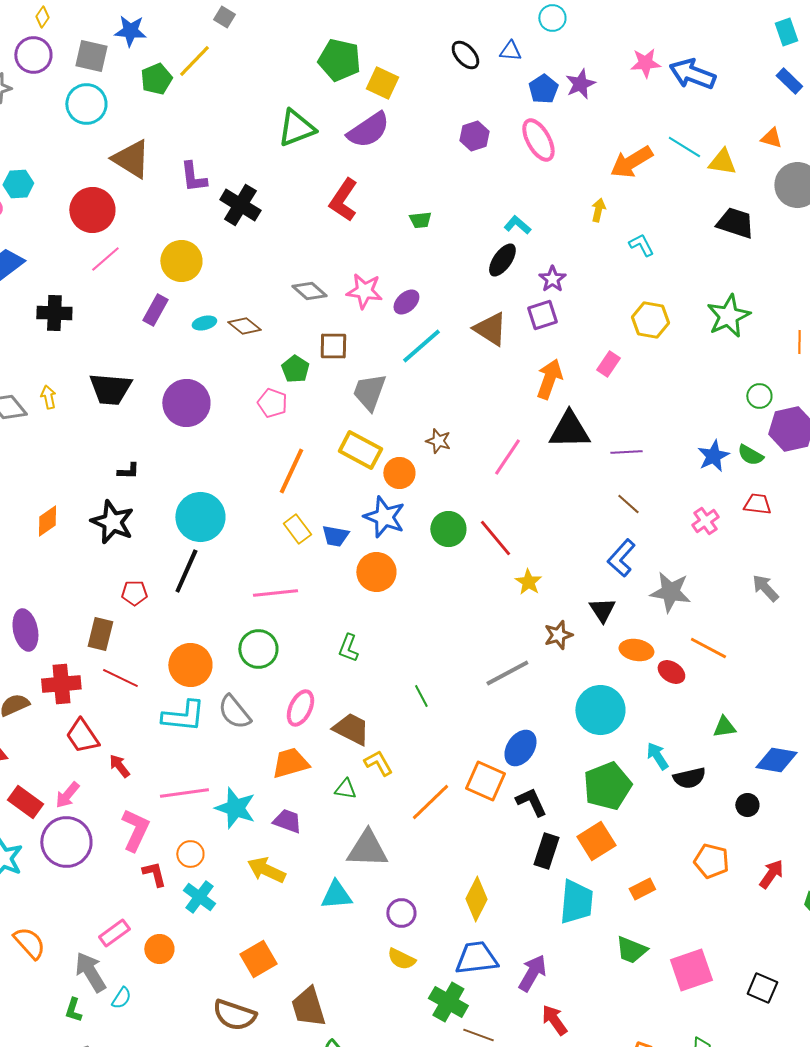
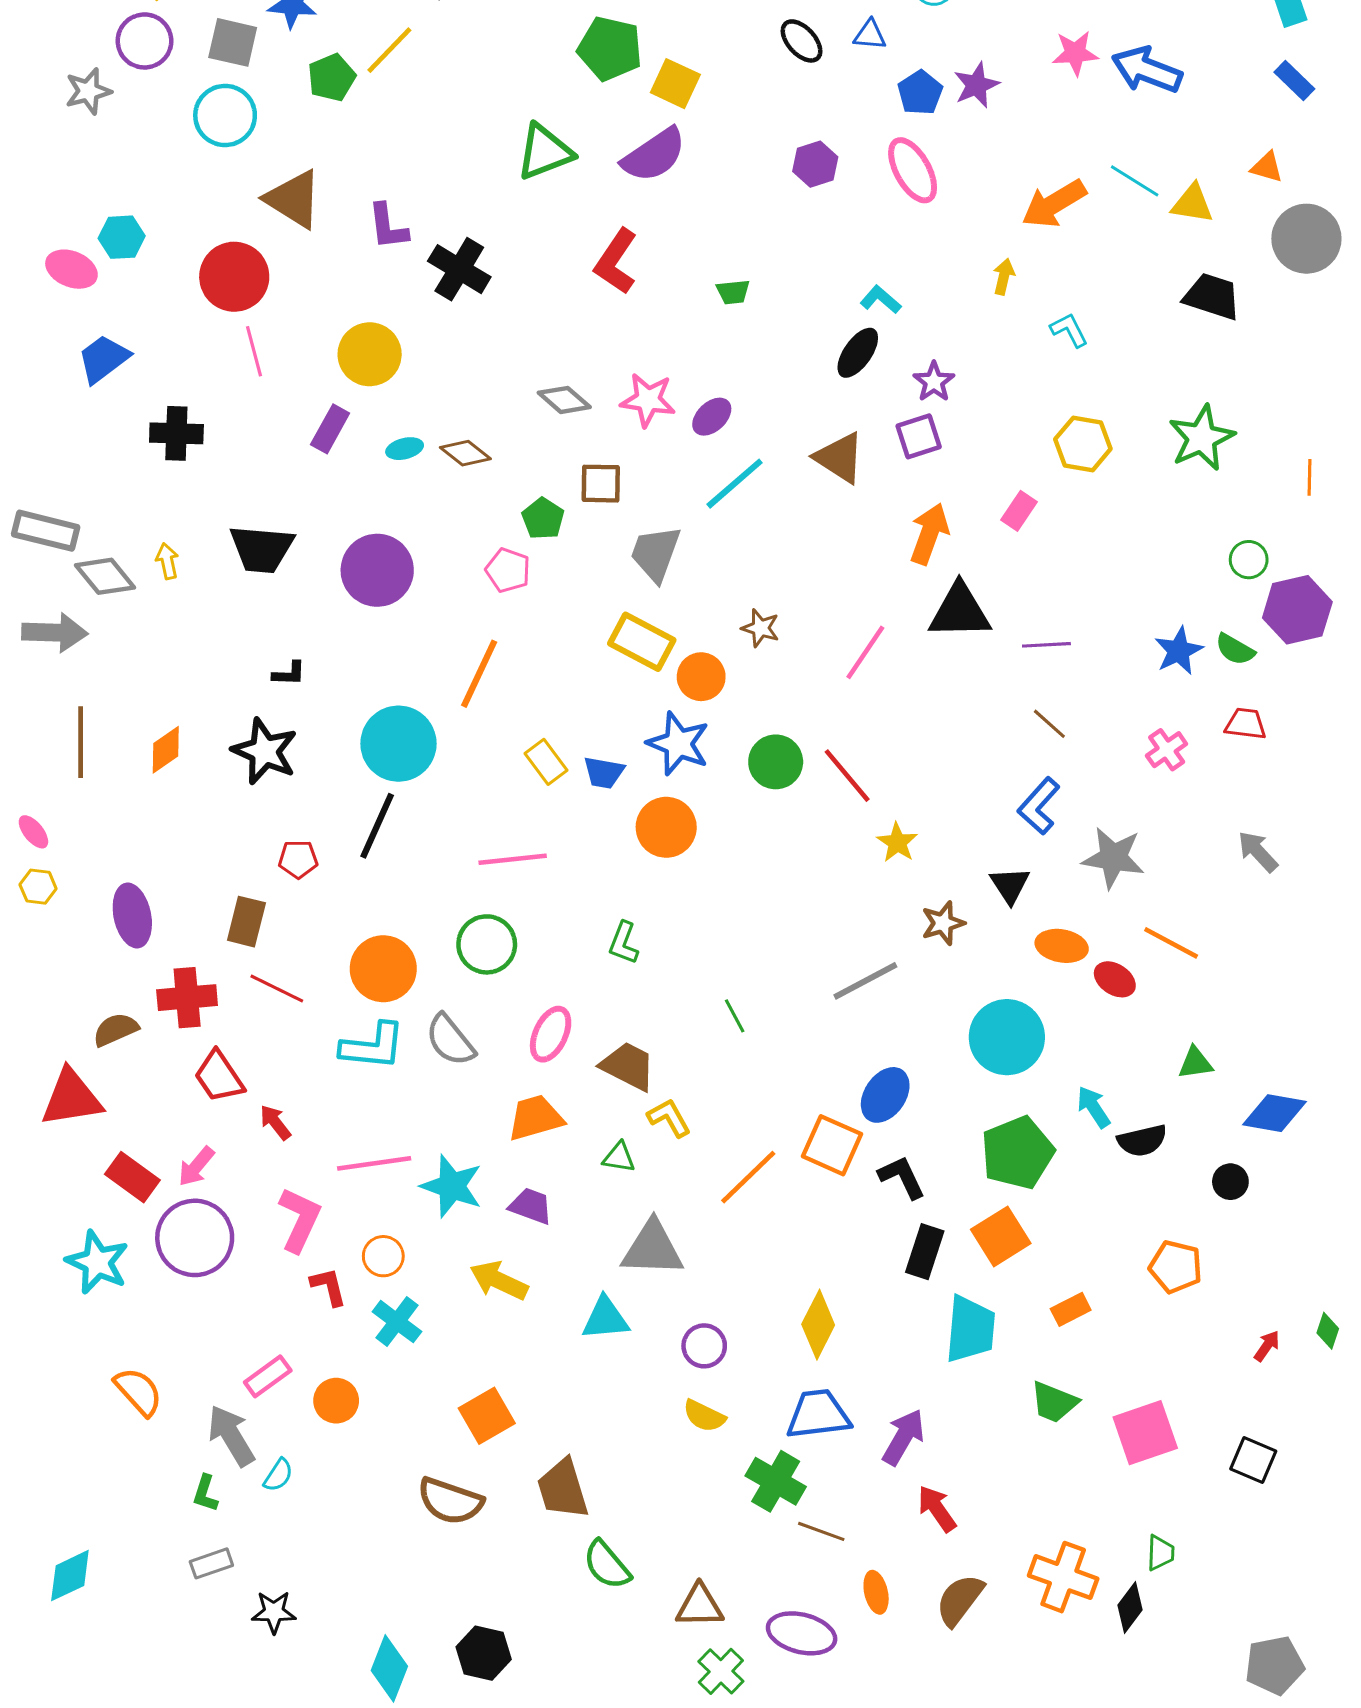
pink line: (105, 259) -> (254, 351), turned -64
orange line: (291, 471) -> (479, 674), moved
red arrow: (771, 874) -> (1267, 1346), moved, size x0.7

